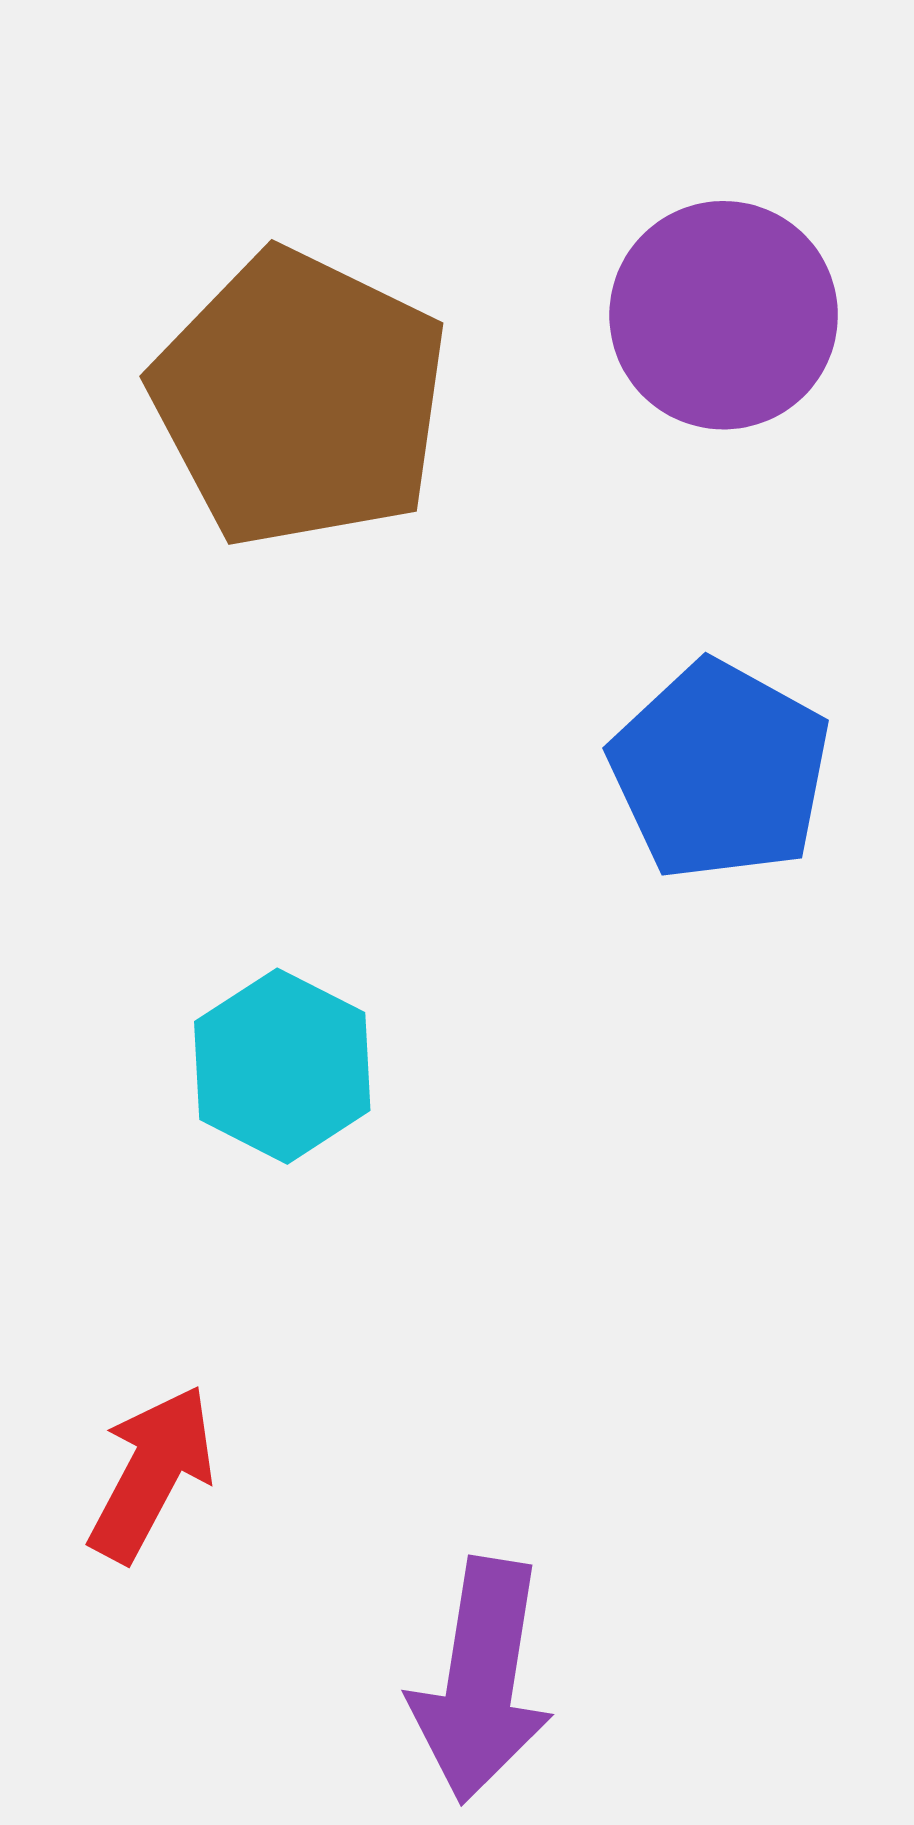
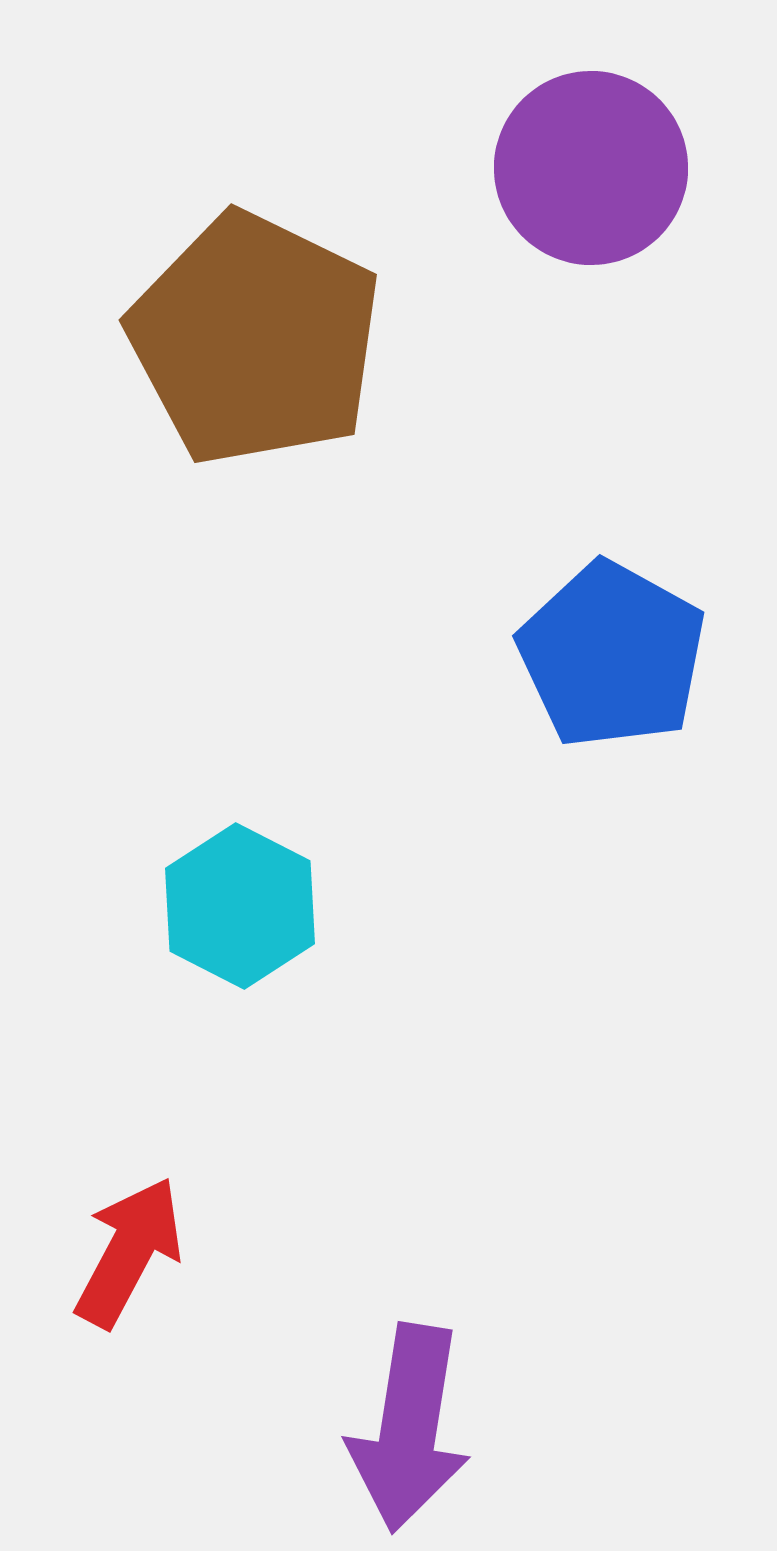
purple circle: (724, 315) -> (591, 168), moved

